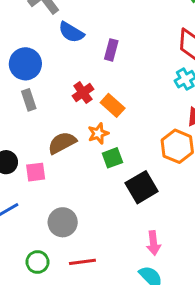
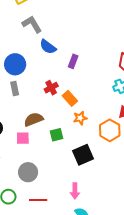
orange star: (98, 133) -> (80, 118), moved
green square: (112, 158) -> (57, 135), moved
pink square: (36, 172) -> (23, 138), moved
pink arrow: (153, 243) -> (75, 191), moved

